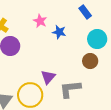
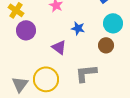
blue star: (59, 32) -> (78, 28), moved
purple triangle: (48, 77) -> (59, 47), moved, turned -35

